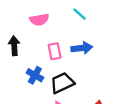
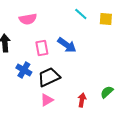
cyan line: (80, 14) -> (81, 14), moved
blue arrow: (82, 48) -> (67, 45), turned 42

